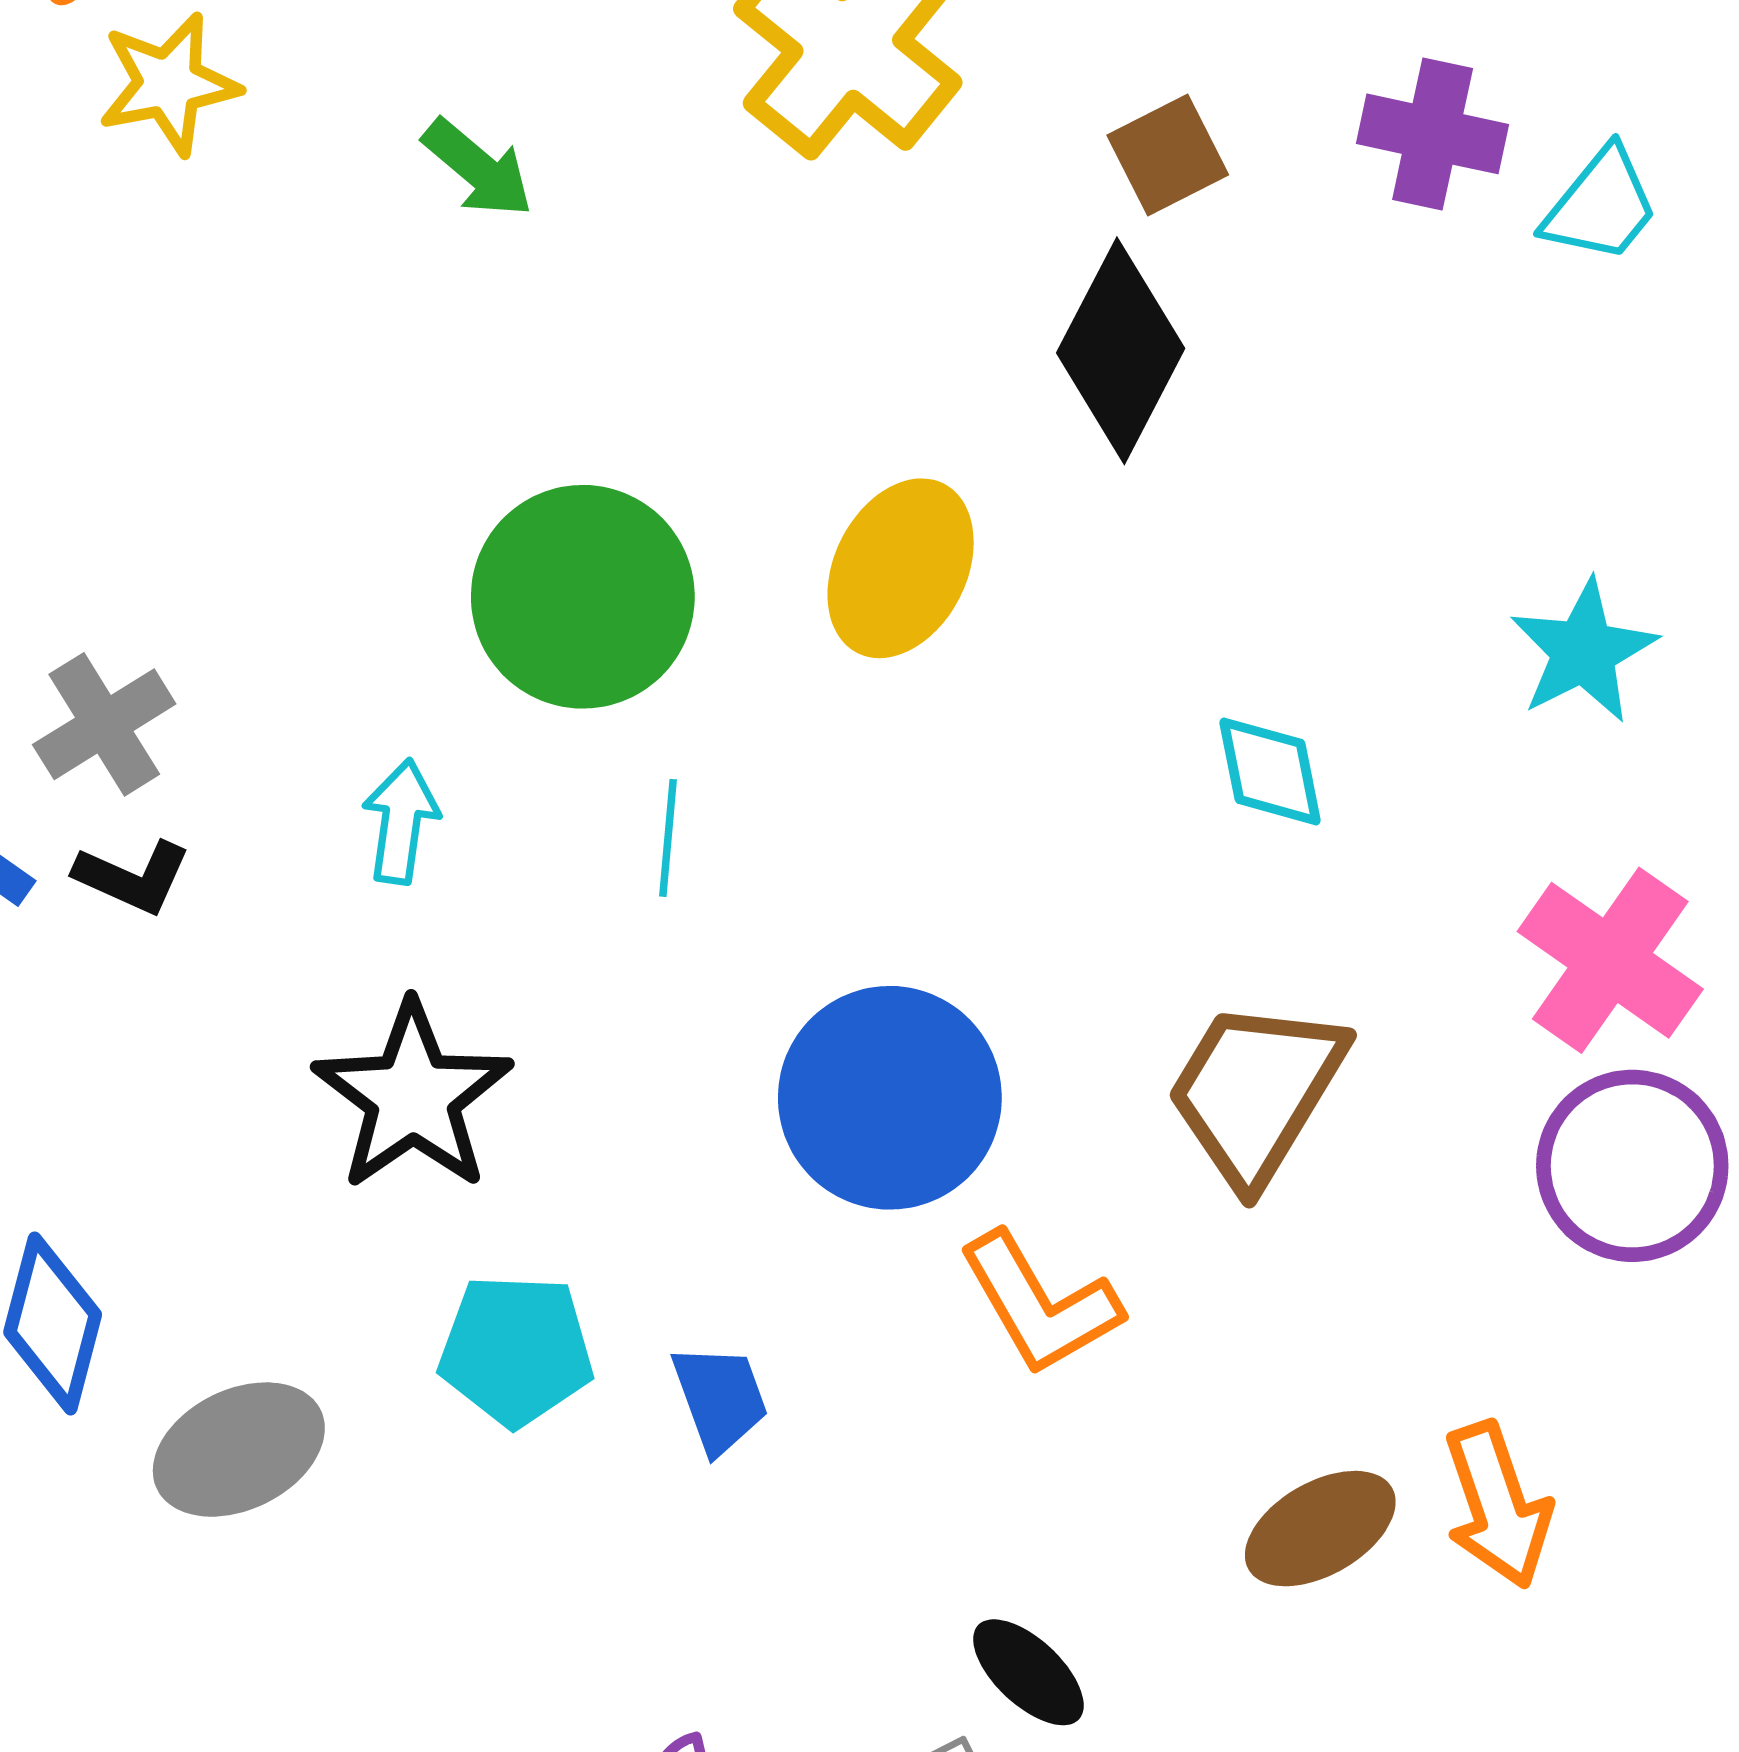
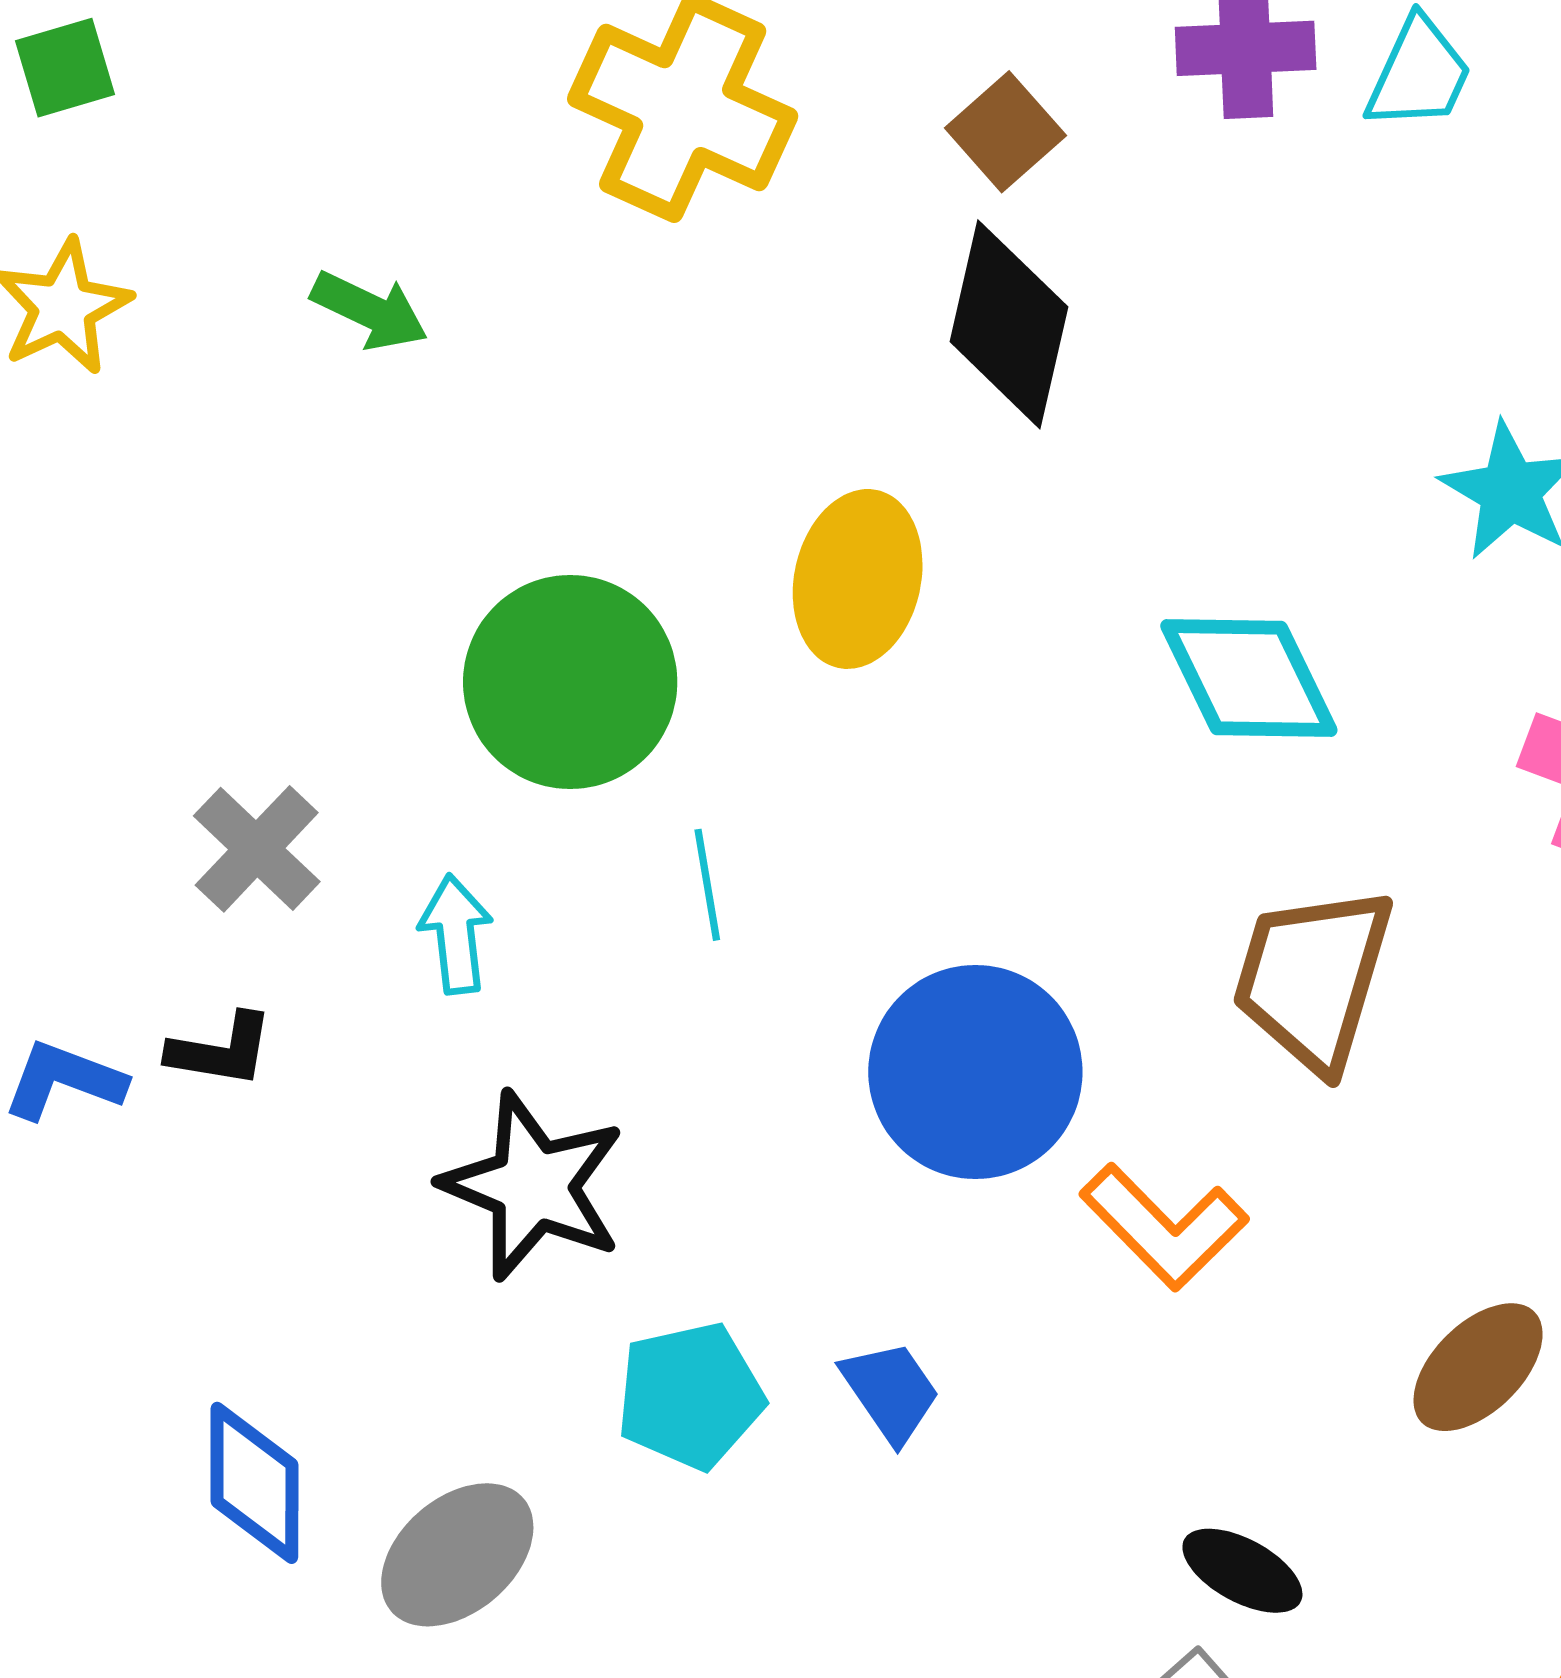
gray cross: (104, 724) -> (257, 849), moved
cyan diamond: (1270, 771) -> (1249, 678), size x1.5

